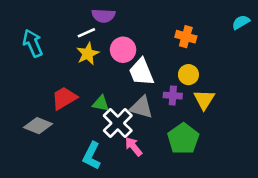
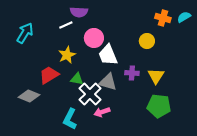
orange cross: (186, 37) -> (163, 18), moved
cyan arrow: (33, 43) -> (25, 33), turned 55
yellow star: (88, 54) -> (67, 55), moved
yellow circle: (188, 75) -> (147, 41), moved
green pentagon: (183, 139) -> (159, 106), moved, turned -30
pink arrow: (134, 147) -> (102, 112), turned -70

